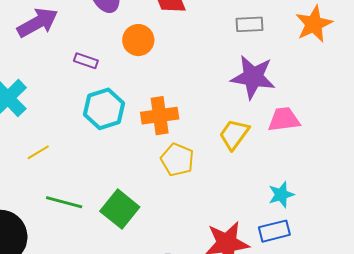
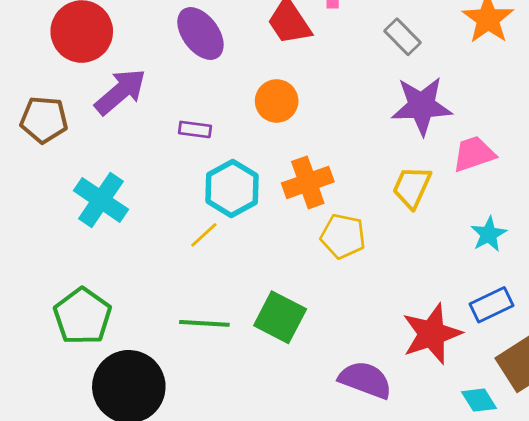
gray rectangle: (249, 24) -> (403, 37), turned 60
orange circle: (138, 40) -> (277, 101), moved
yellow line: (38, 152) -> (204, 235), moved
cyan star: (281, 195) -> (489, 234), moved

